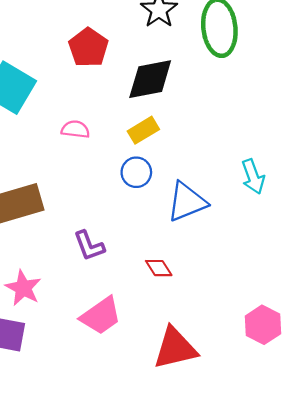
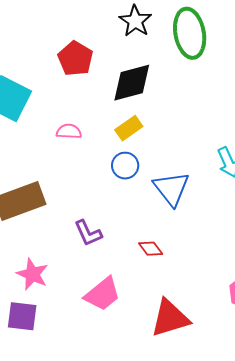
blue triangle: (187, 202) -> (171, 189), turned -42

